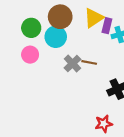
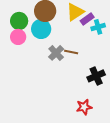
purple rectangle: (107, 26) -> (87, 19), turned 40
pink circle: (30, 55) -> (18, 37), moved

